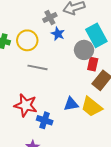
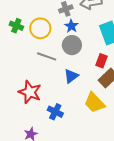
gray circle: (84, 50) -> (72, 45), moved
blue triangle: (71, 104) -> (71, 76), moved, turned -35
blue cross: (45, 120) -> (55, 112), moved

